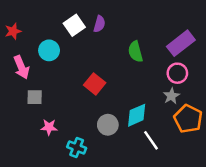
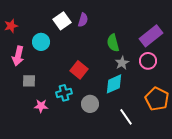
pink arrow: (21, 67) -> (18, 56), turned 36
gray star: (171, 96) -> (122, 63), moved
cyan diamond: (137, 115) -> (114, 84), moved
cyan cross: (77, 148) -> (64, 93), moved, turned -35

